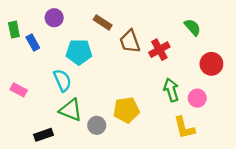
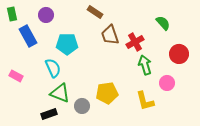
brown rectangle: (103, 22) -> (95, 12), moved
green rectangle: (14, 30) -> (12, 14), moved
blue rectangle: (33, 43) -> (28, 36), size x1.5
green arrow: (171, 90) -> (145, 65), moved
yellow L-shape: (184, 128) -> (145, 101), moved
black rectangle: (44, 135) -> (49, 114), moved

